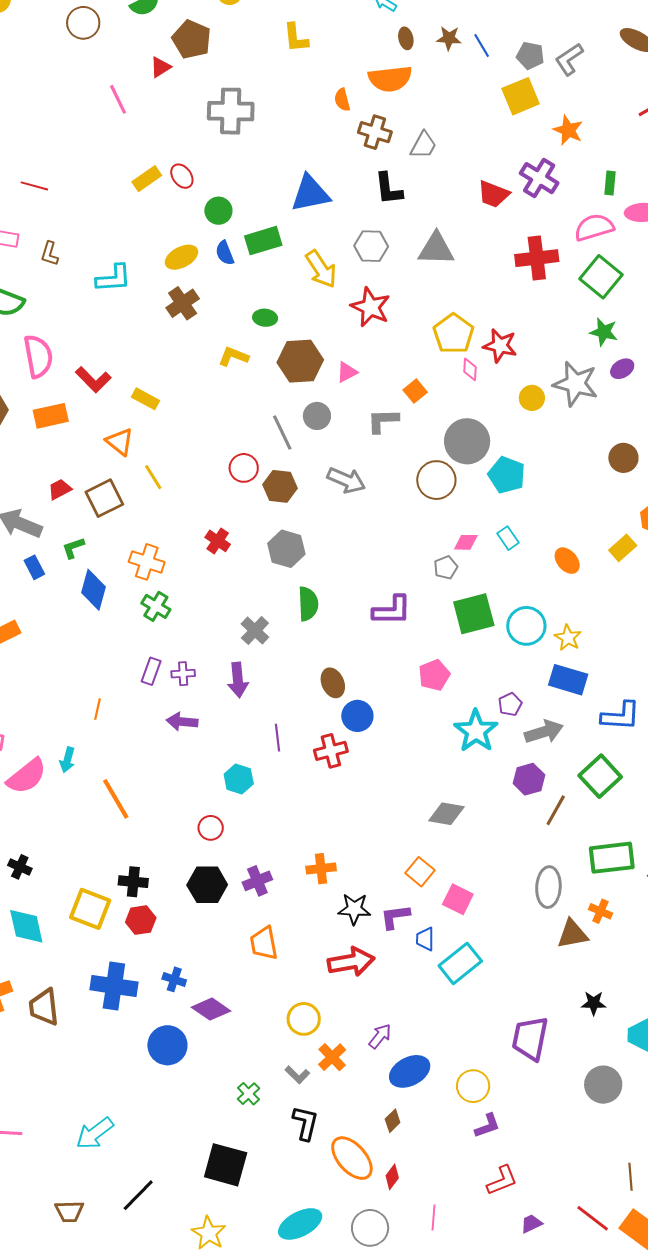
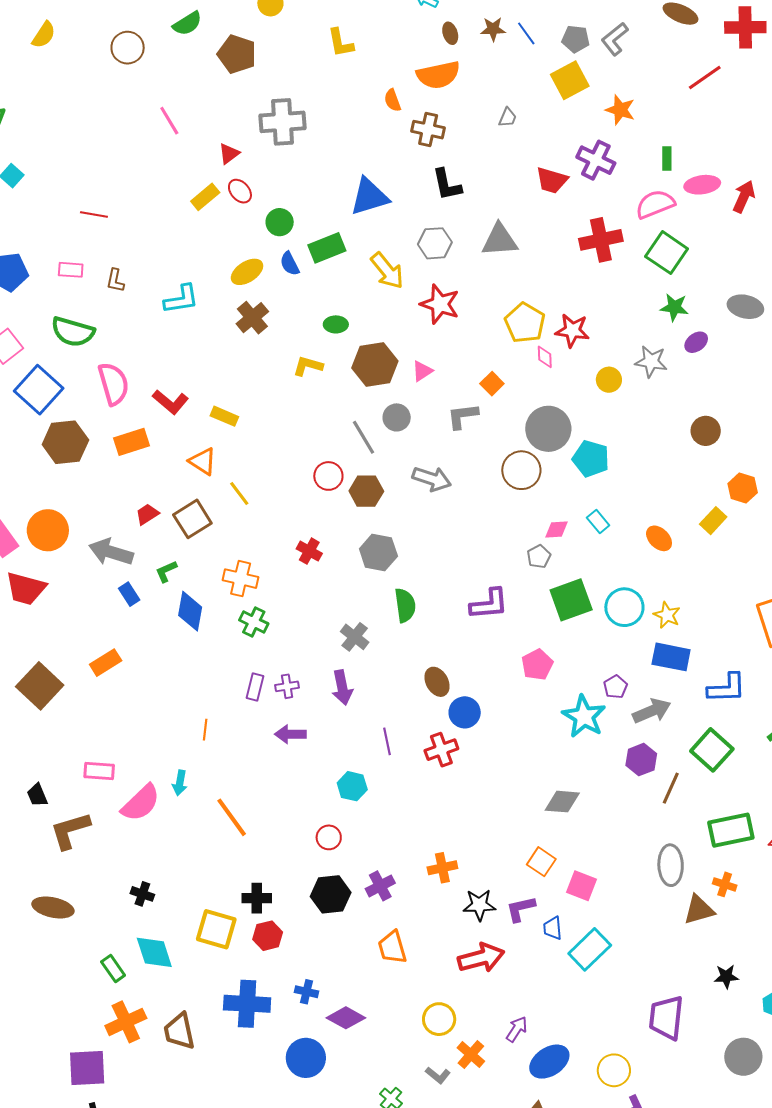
red triangle: (160, 67) -> (229, 154), moved
gray trapezoid: (423, 145) -> (508, 117), moved, size x0.7
gray star: (576, 384) -> (651, 362), size x0.7

